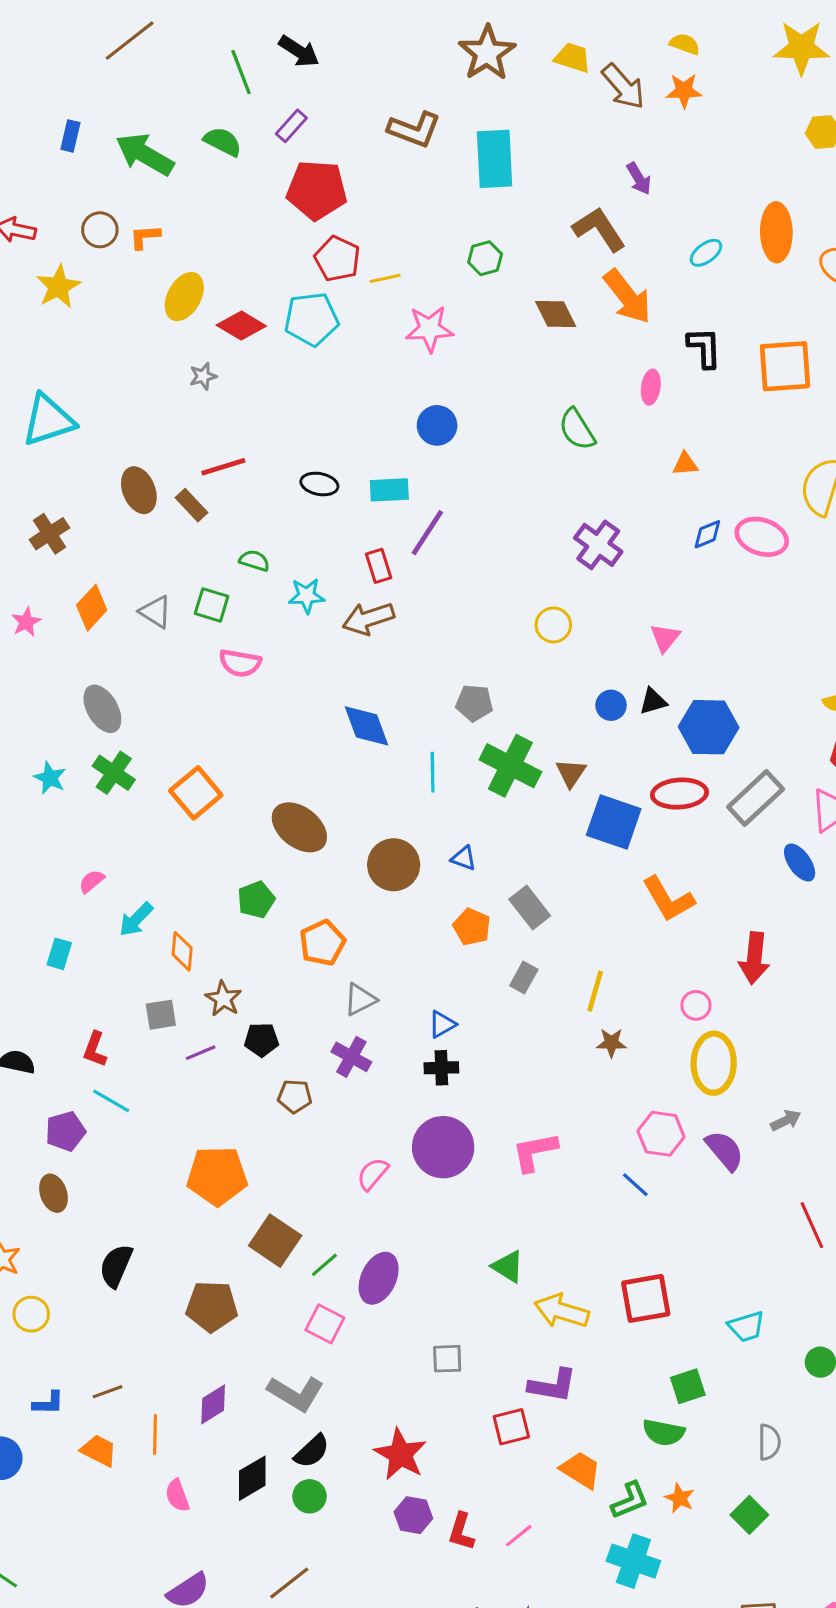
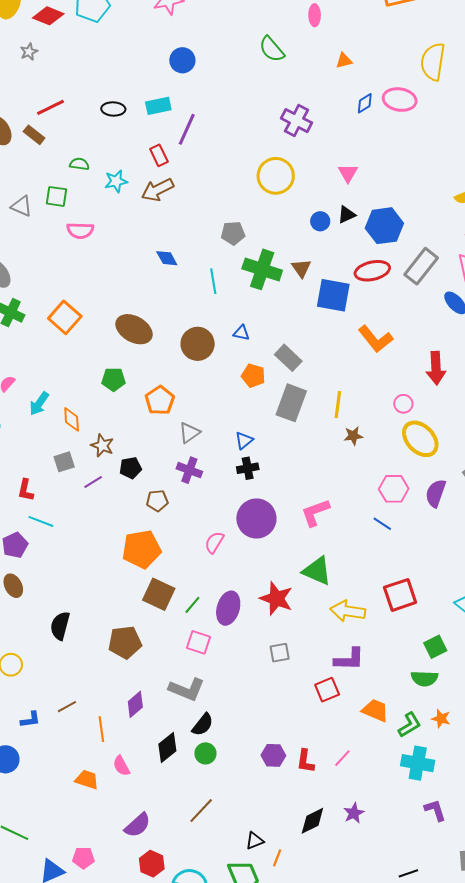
yellow circle: (553, 625) -> (276, 176), size x1.6
blue diamond: (366, 726) -> (167, 258), size x0.7
green pentagon: (256, 900) -> (114, 379), turned 30
gray rectangle: (524, 977) -> (291, 403), size x1.8
yellow ellipse: (714, 1063) -> (420, 439), turned -36
purple semicircle: (725, 1150) -> (436, 493), turned -112
orange pentagon: (217, 1176) -> (142, 549), moved
green triangle: (508, 1266) -> (317, 571), moved, size x1.4
orange trapezoid: (99, 1451) -> (87, 780), moved
red star: (400, 1454) -> (276, 599), moved

